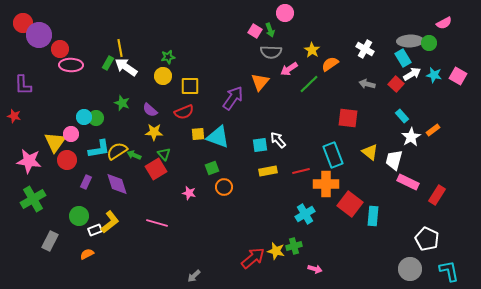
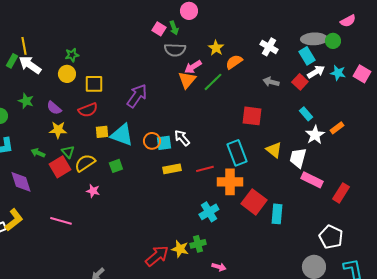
orange triangle: (260, 82) -> (187, 80), moved
yellow semicircle: (117, 151) -> (85, 163), moved
orange circle: (224, 187) -> (152, 141), moved

